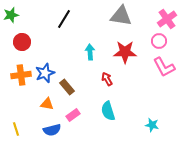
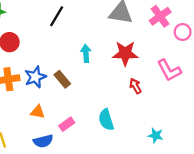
pink cross: (167, 19) -> (160, 16), moved
pink circle: (159, 41) -> (183, 32), moved
red arrow: (107, 79) -> (135, 86), moved
brown rectangle: (67, 87) -> (62, 79), moved

